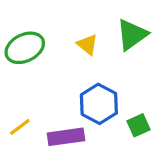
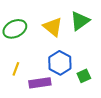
yellow triangle: (87, 45) -> (53, 27), size x1.5
yellow line: (20, 127) -> (16, 69), moved, turned -32

